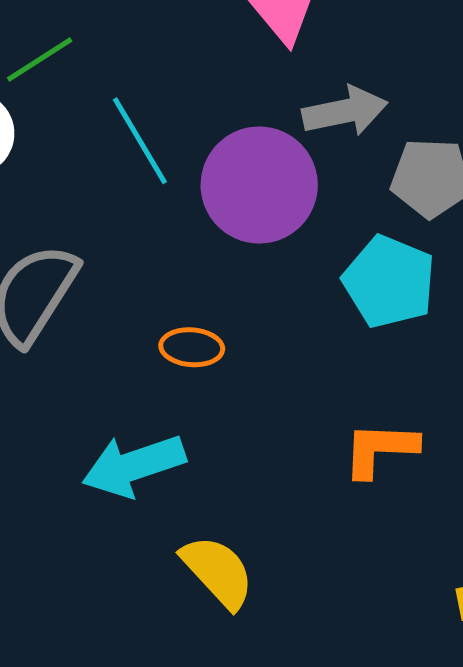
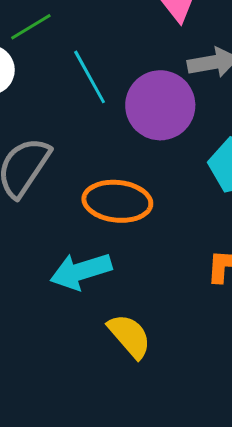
orange ellipse: (192, 347) -> (117, 201), size x1.8

